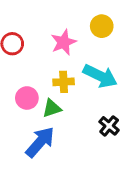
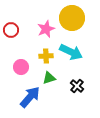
yellow circle: (102, 26) -> (72, 18), size x1.6
green triangle: (52, 108) -> (49, 78), moved

